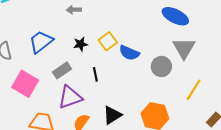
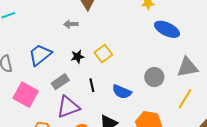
gray triangle: (184, 48) -> (187, 67), moved, turned 50
blue semicircle: (129, 53) -> (122, 92), moved

